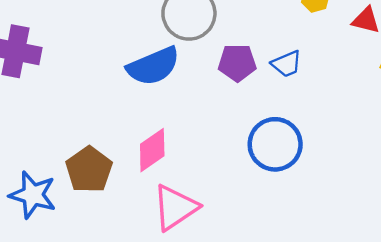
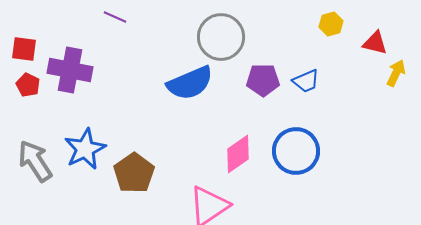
pink diamond: (152, 150) -> (238, 154), moved
blue star: (33, 195) -> (85, 149), moved, turned 30

